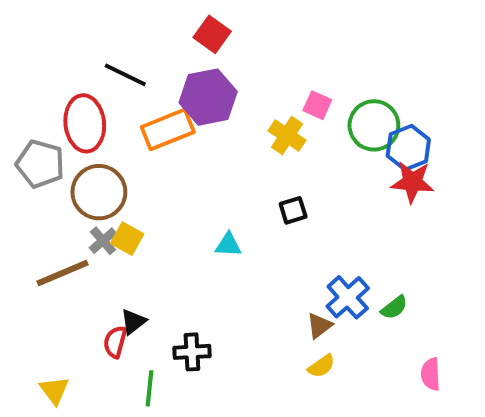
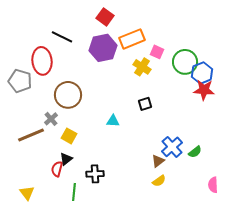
orange rectangle: (168, 129) -> (132, 39), moved
brown circle: (99, 192) -> (68, 95), moved
yellow square: (127, 239) -> (69, 136), moved

